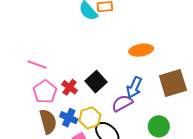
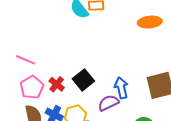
orange ellipse: (141, 50) -> (150, 22), moved
blue arrow: (134, 87) -> (121, 88), turned 140

